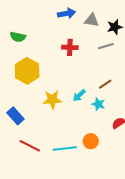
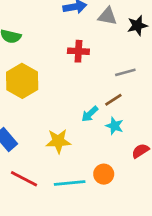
gray line: (106, 46) -> (125, 72), moved
brown line: (105, 84) -> (113, 100), moved
yellow star: (52, 100) -> (58, 141), moved

